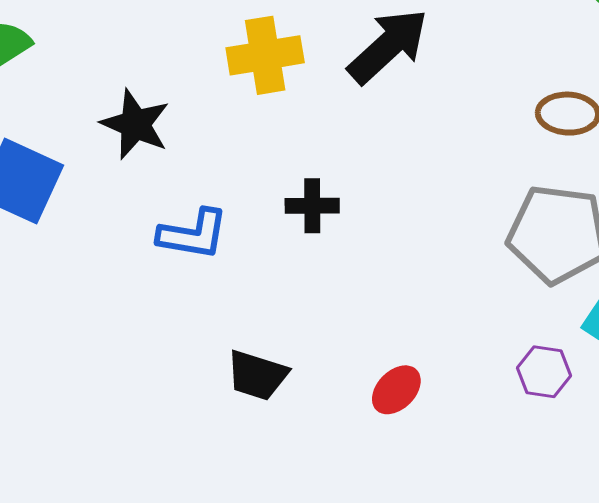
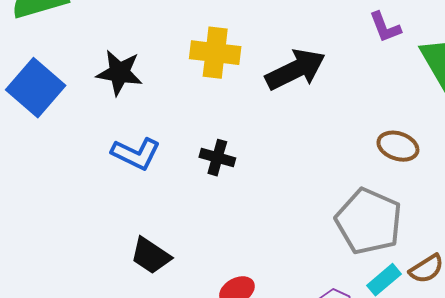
black star: (135, 124) -> (119, 73), turned -30

